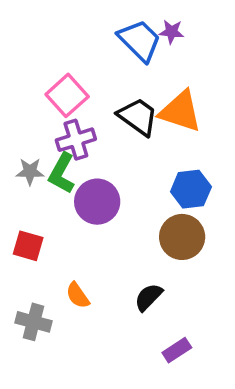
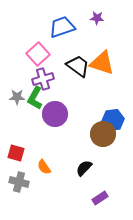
blue trapezoid: (140, 41) -> (62, 27), moved, turned -64
blue hexagon: (191, 189) -> (113, 120), moved
red square: (28, 246) -> (16, 153), moved

